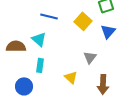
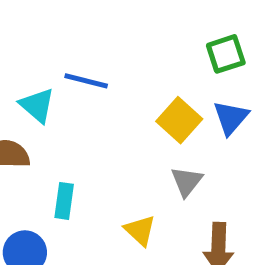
yellow square: (83, 21) -> (179, 120), moved
cyan triangle: (39, 39) -> (37, 105), moved

